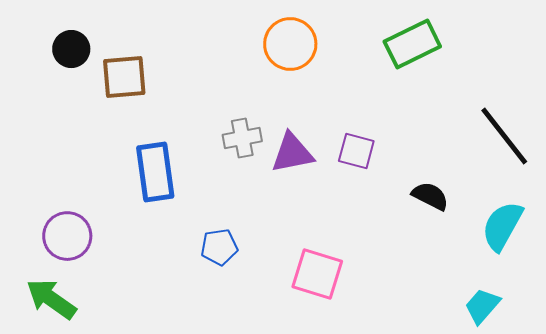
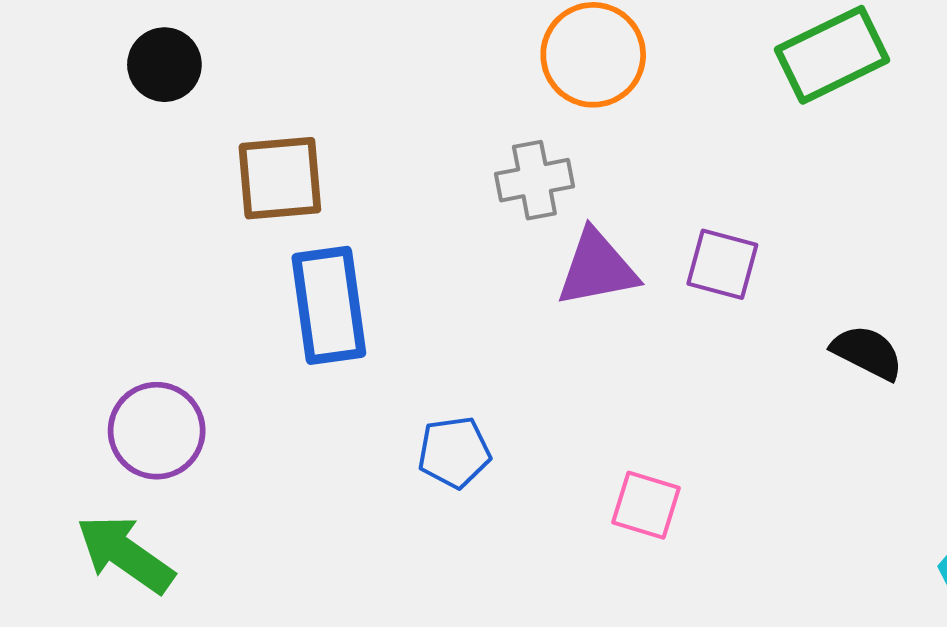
brown square: (124, 77) -> (280, 178), moved
gray cross: (242, 138) -> (534, 180), moved
pink square: (317, 274) -> (646, 505), size x0.7

